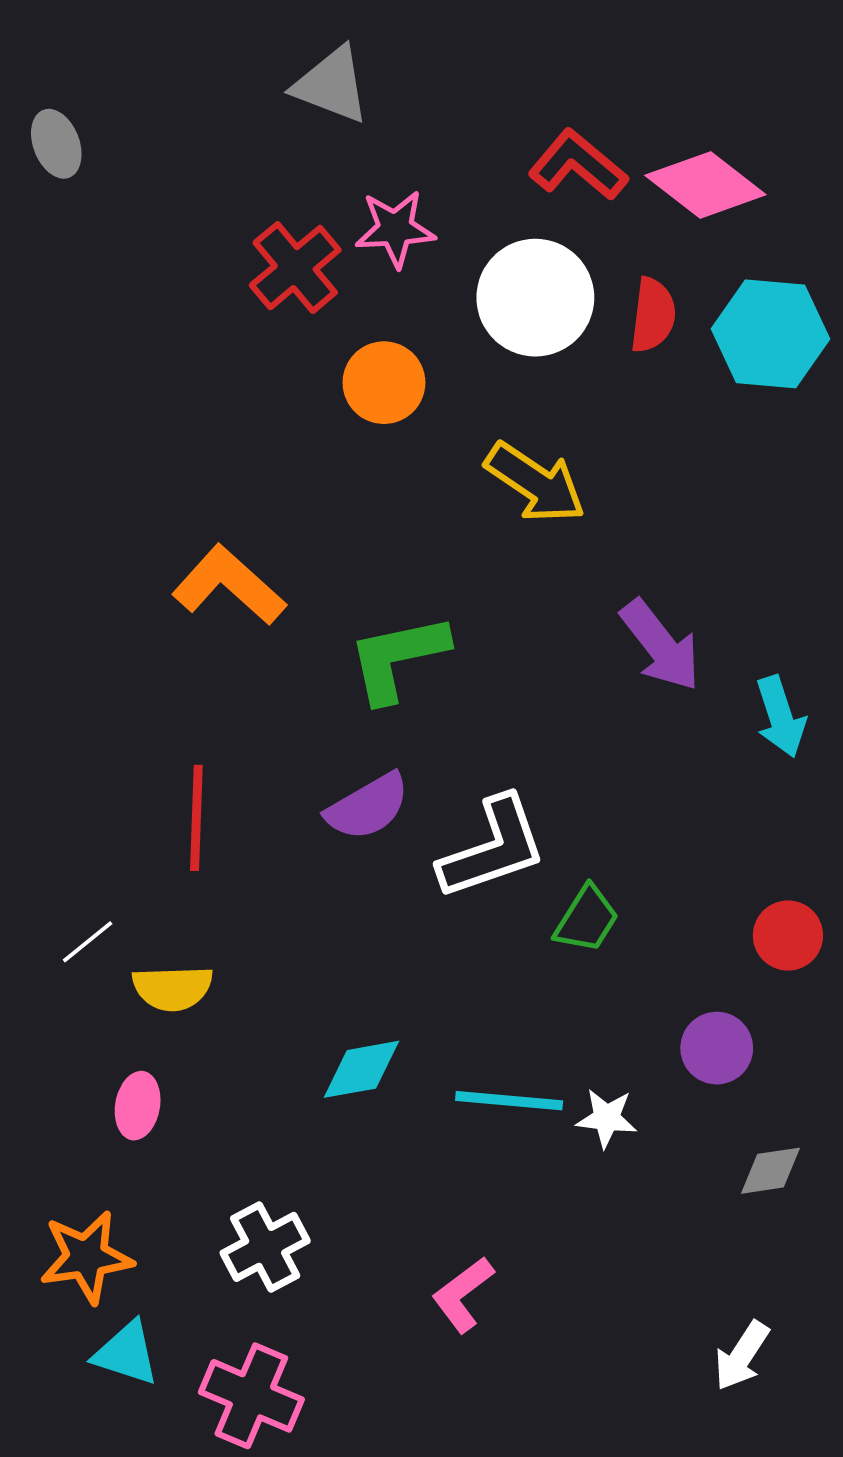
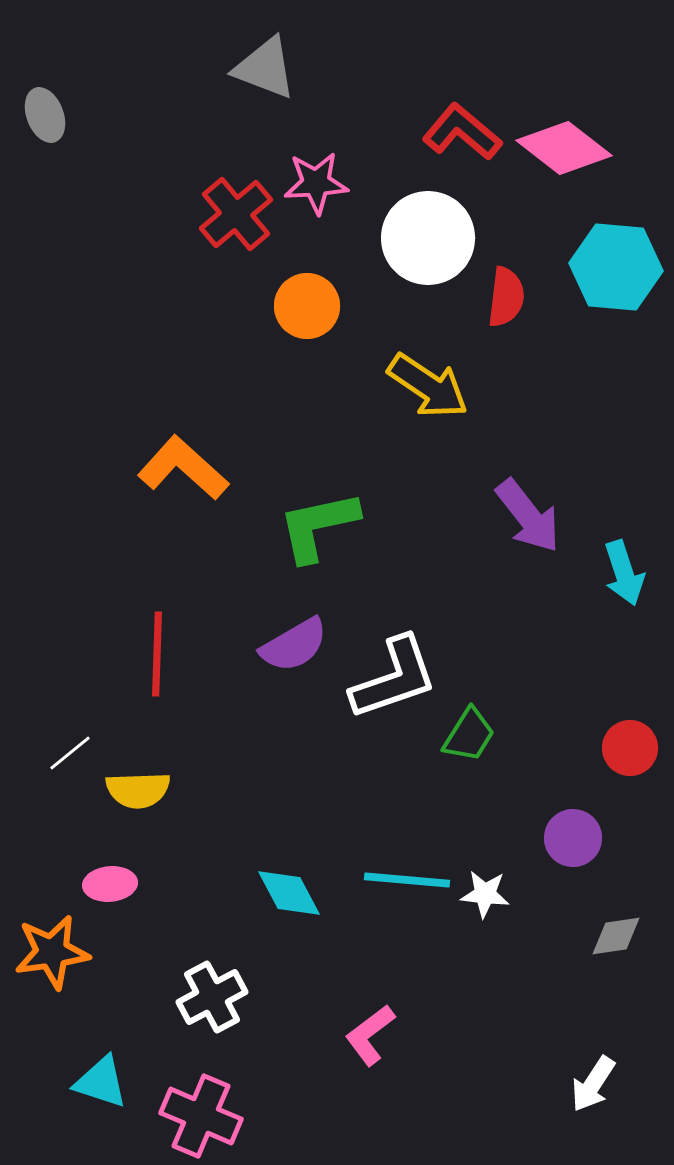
red semicircle: (653, 315) -> (506, 297), moved
cyan diamond: (361, 1069) -> (289, 893), moved, turned 72
pink ellipse: (138, 1106) -> (110, 884), turned 75
orange star: (86, 1257) -> (52, 952), moved

